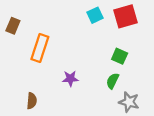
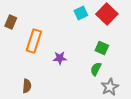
red square: (125, 16) -> (107, 14), turned -30
purple star: (70, 79) -> (60, 58), moved
gray star: (129, 102) -> (110, 87), turned 30

